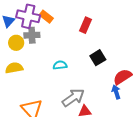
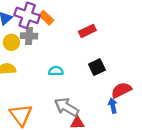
red rectangle: (86, 25) -> (87, 31), turned 35
gray arrow: (73, 98) -> (66, 107), turned -120

